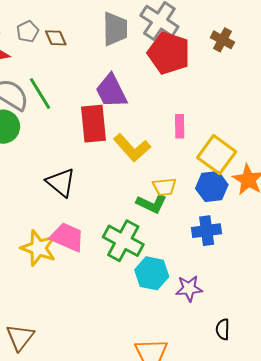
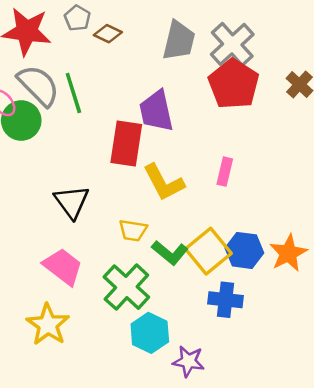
gray pentagon: (28, 32) -> (77, 18), turned -30
brown diamond: (56, 38) -> (108, 34), turned -55
yellow square: (217, 155) -> (208, 251), moved
yellow trapezoid: (164, 187) -> (133, 230), moved
yellow star: (38, 248) -> (48, 325), moved

